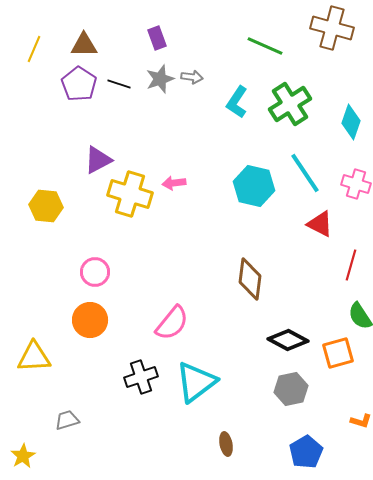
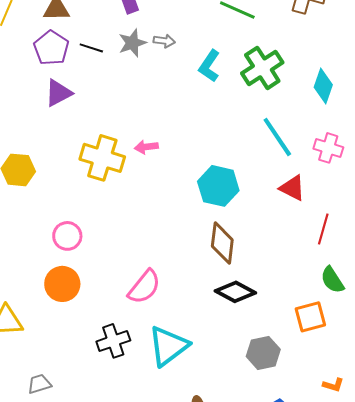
purple triangle: (98, 160) -> (58, 93), moved
cyan hexagon: (254, 186) -> (218, 186), moved
black diamond: (288, 340) -> (235, 292), moved

